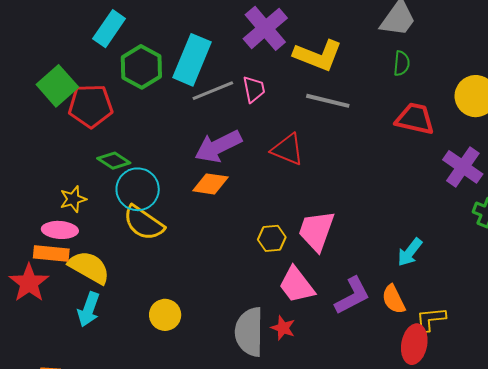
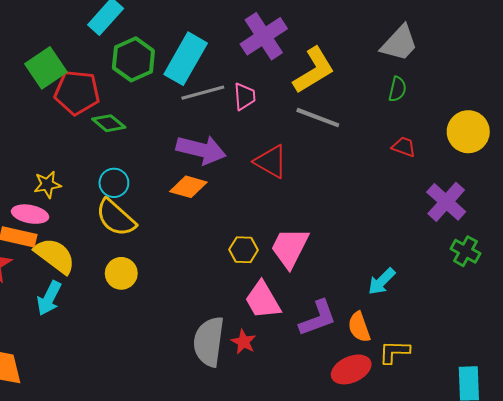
yellow L-shape: (318, 55) -> (314, 70), turned -60
red trapezoid: (415, 119) -> (404, 147), size x0.6
purple arrow: (218, 146) -> (201, 150), turned -147
green diamond: (114, 161) -> (109, 123), moved
cyan circle: (138, 189) -> (114, 183), size x0.7
yellow circle: (165, 315) -> (121, 273), moved
red ellipse: (414, 344) -> (351, 369), moved, turned 48

